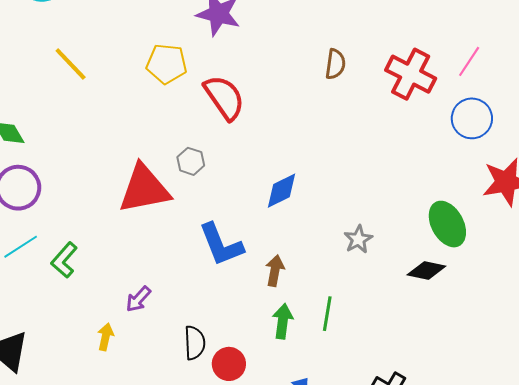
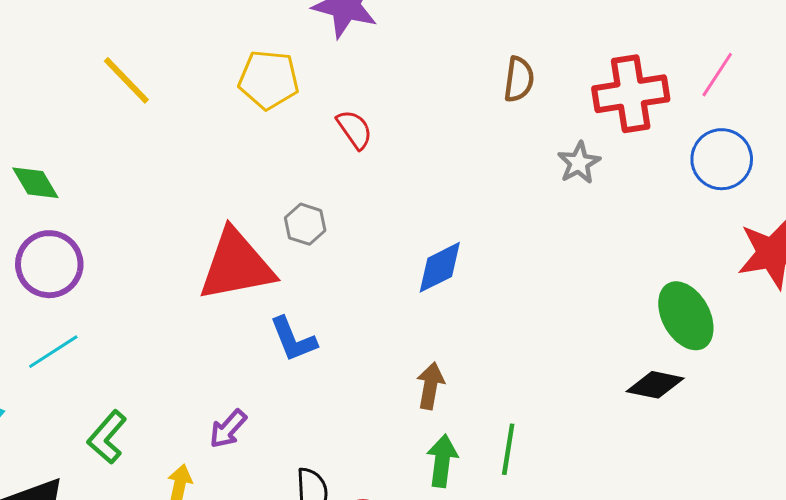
red cross: (411, 74) -> (631, 94), turned -36
red semicircle: (224, 97) -> (355, 129), size x0.6
gray star: (358, 239) -> (579, 163), moved
blue L-shape: (221, 245) -> (293, 339), moved, size x0.7
green L-shape: (64, 260) -> (107, 437), moved

